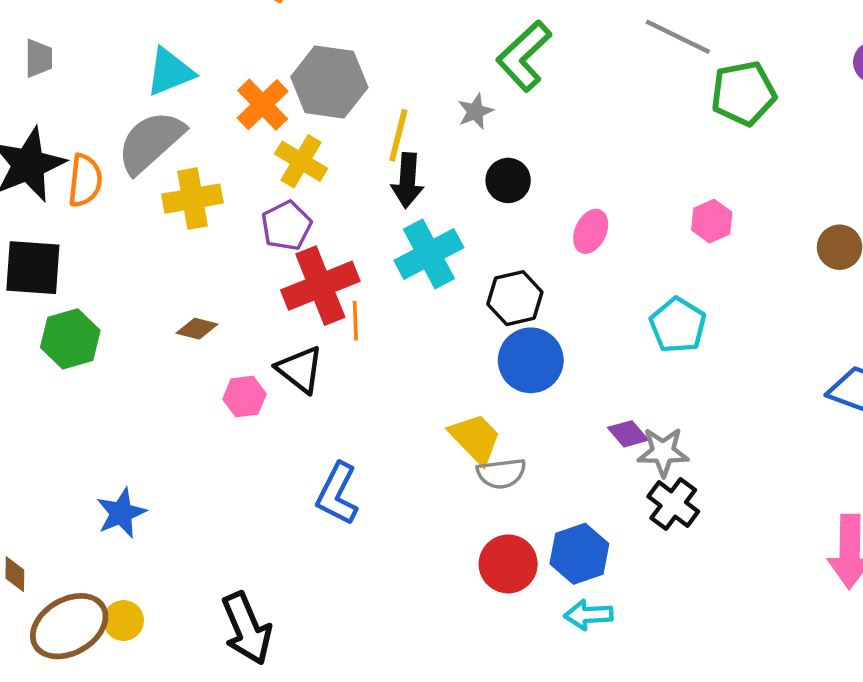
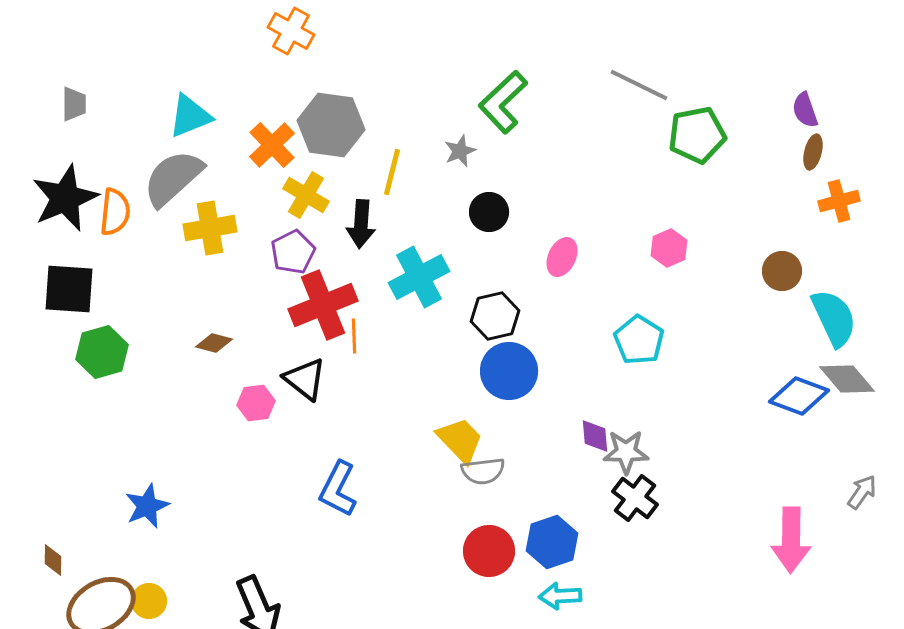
black arrow: (407, 180) -> (361, 224), moved
purple diamond: (628, 434) -> (595, 436), turned 36

